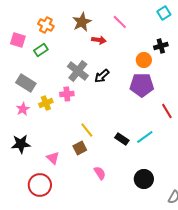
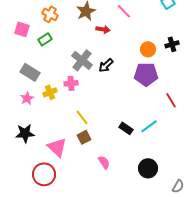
black cross: (161, 46) -> (172, 44), moved
yellow line: (87, 130) -> (82, 117), moved
pink triangle: (53, 158) -> (57, 147), size x1.5

